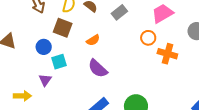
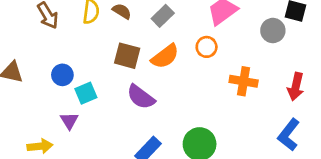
brown square: (63, 28) -> (127, 56), moved
orange semicircle: (93, 40) -> (165, 56), moved, size x1.5
orange cross: (167, 54) -> (244, 81), moved

